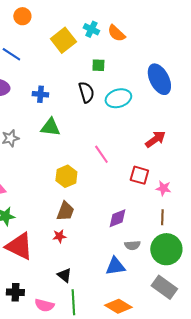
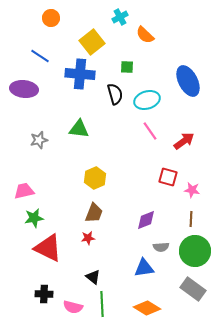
cyan cross: (91, 29) -> (120, 17), moved, turned 35
blue cross: (40, 94) -> (80, 74), moved, size x1.8
pink line: (101, 154) -> (150, 131), moved

